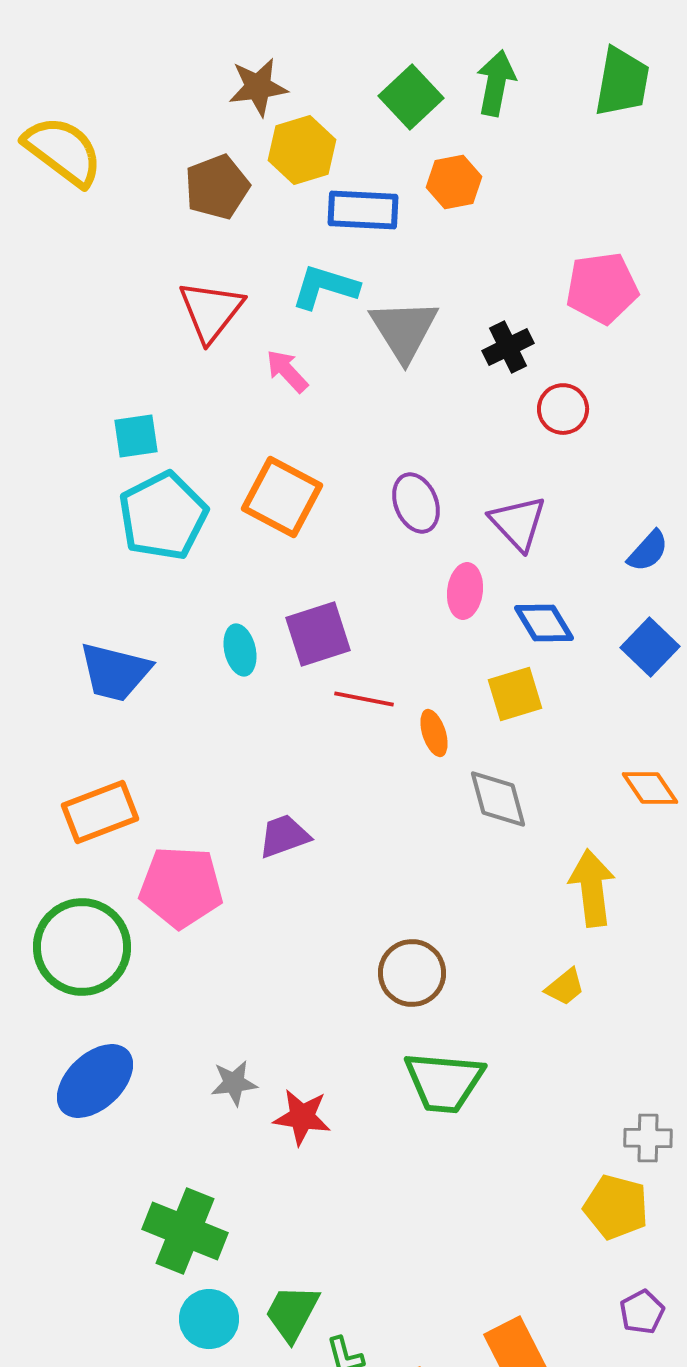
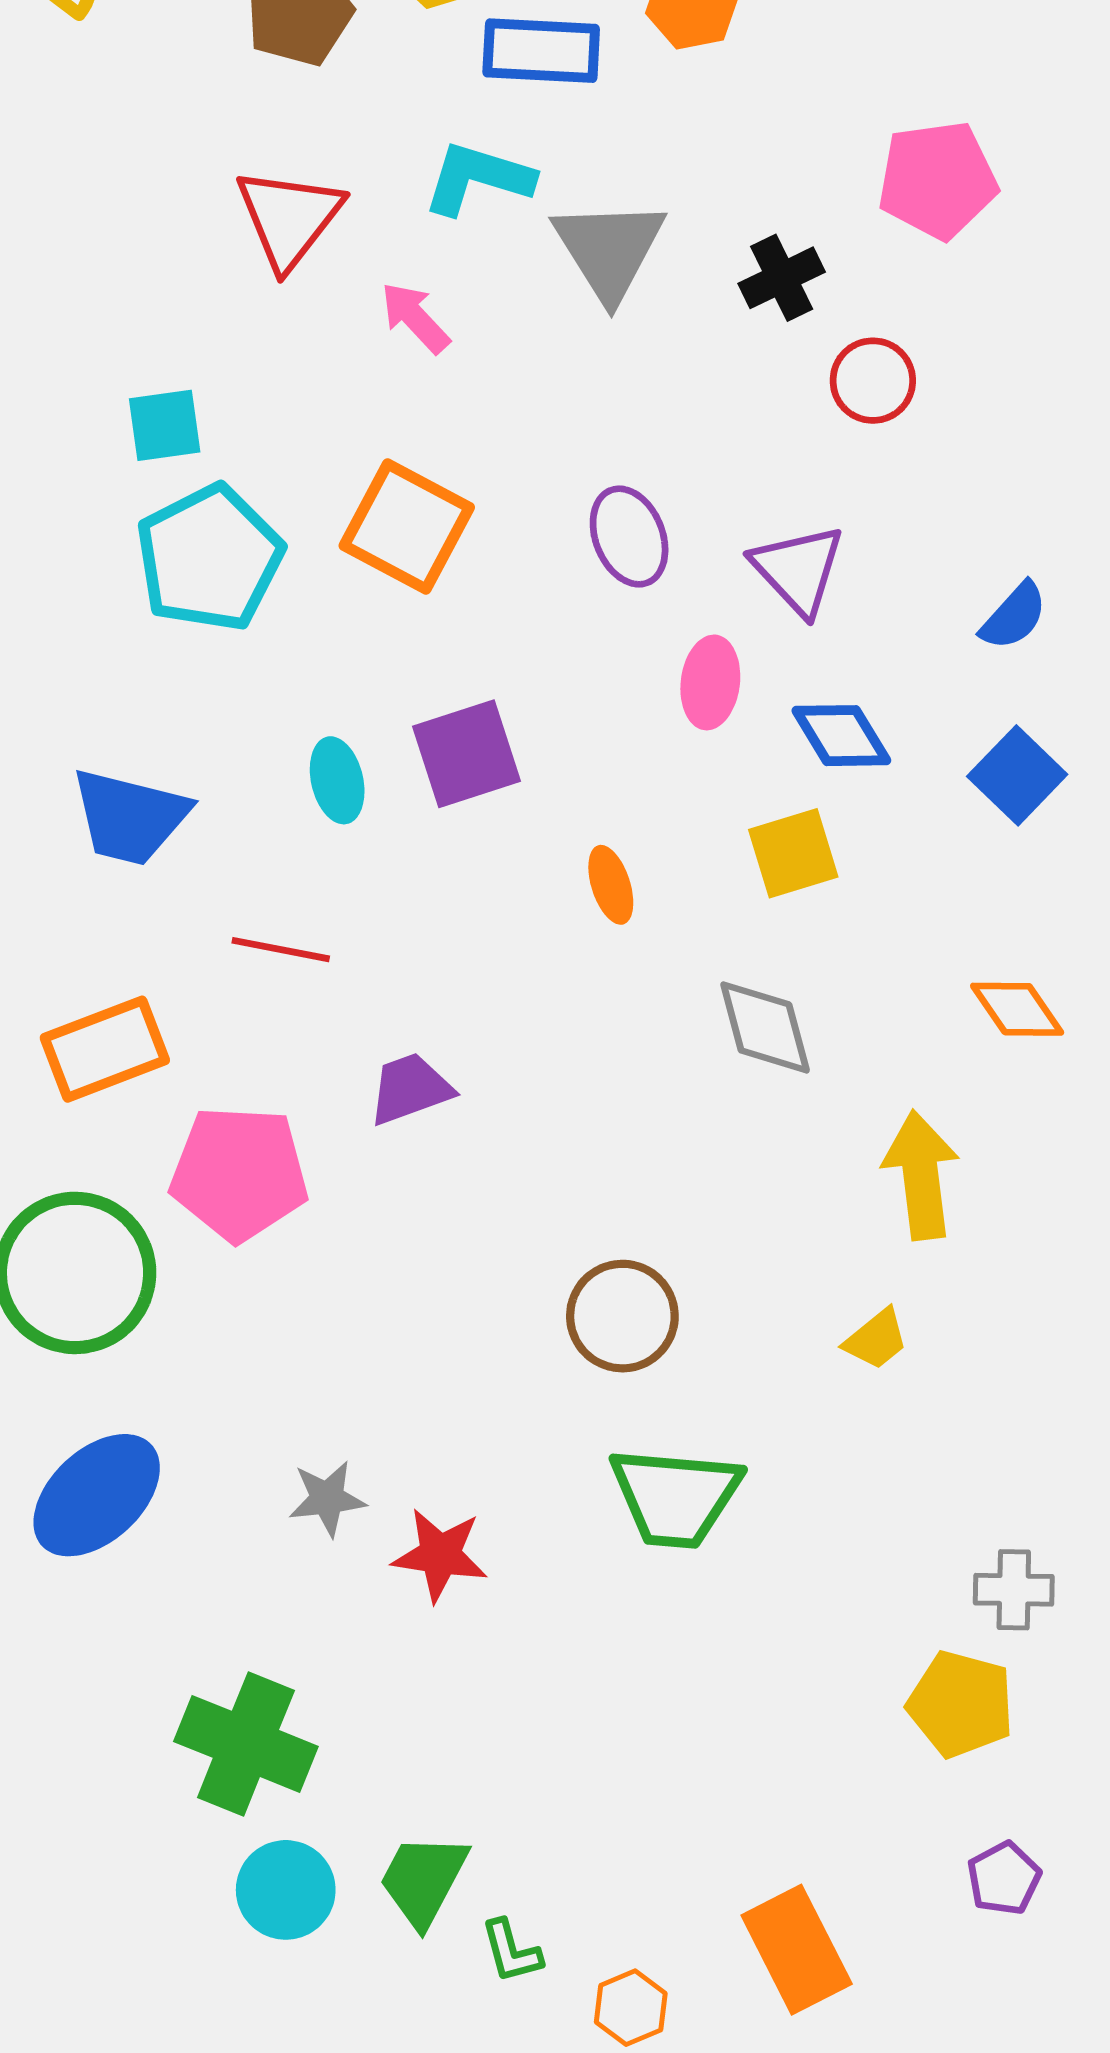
red line: (364, 699) -> (281, 950), moved
orange ellipse: (434, 733) -> (611, 885), moved

